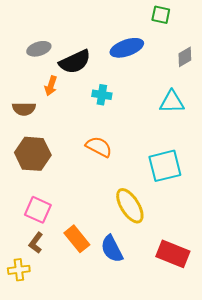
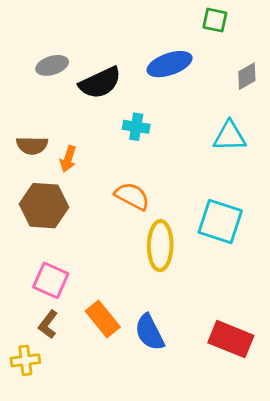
orange arrow: (51, 86) -> (68, 159), moved
cyan square: (165, 166) -> (220, 222), turned 32
yellow ellipse: (130, 206) -> (160, 246), moved, turned 33

